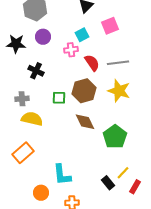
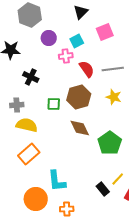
purple circle: (43, 37) -> (49, 38), moved
yellow star: (119, 91) -> (114, 97), size x0.7
orange rectangle: (23, 153) -> (29, 154), moved
orange circle: (41, 193) -> (36, 199), size x1.5

